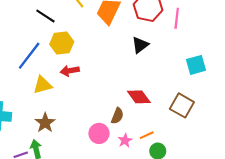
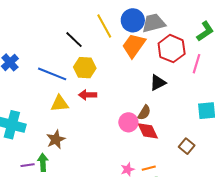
blue line: (29, 56) -> (52, 74), turned 64
brown square: (182, 105) -> (187, 146), size x0.7
brown semicircle: (117, 116) -> (144, 113), moved
pink circle: (99, 133) -> (128, 122), moved

